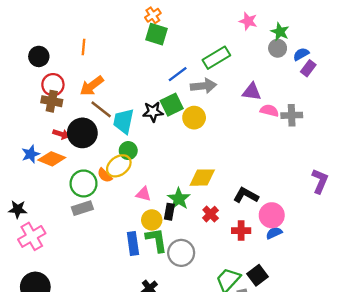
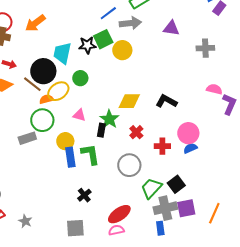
brown line: (101, 109) -> (32, 84), moved
pink semicircle: (269, 111) -> (214, 89), moved
black circle: (82, 133) -> (43, 71), moved
green circle: (128, 151) -> (80, 78), moved
orange semicircle: (105, 175) -> (46, 99), turned 120
green circle: (84, 183) -> (42, 120), moved
black L-shape: (246, 195) -> (166, 101), moved
gray rectangle: (82, 208) -> (27, 138), moved
yellow circle: (152, 220) -> (65, 141), moved
gray circle: (181, 253) -> (129, 165), moved

